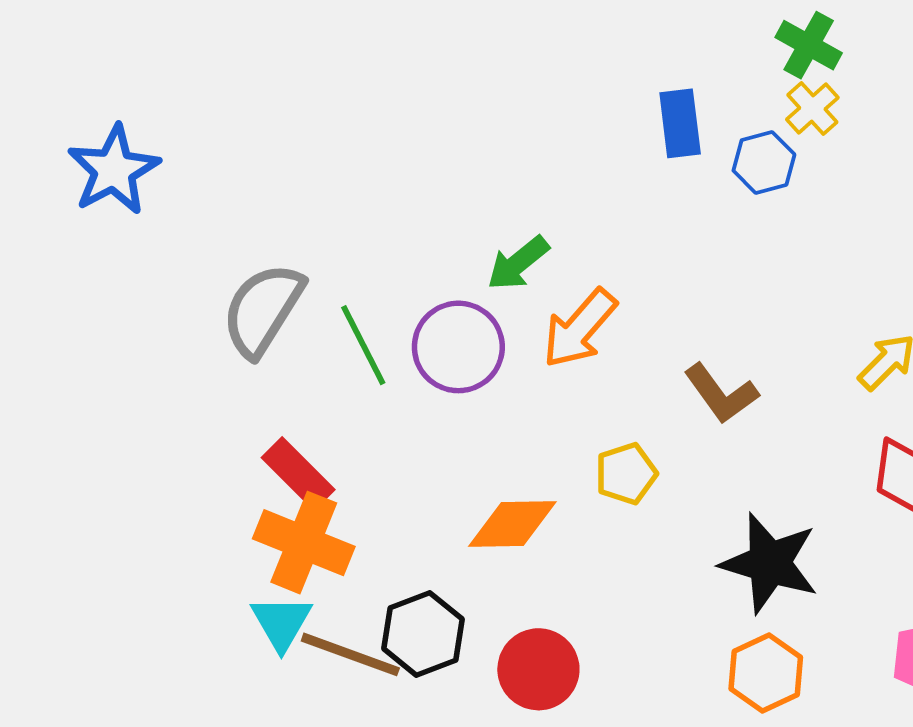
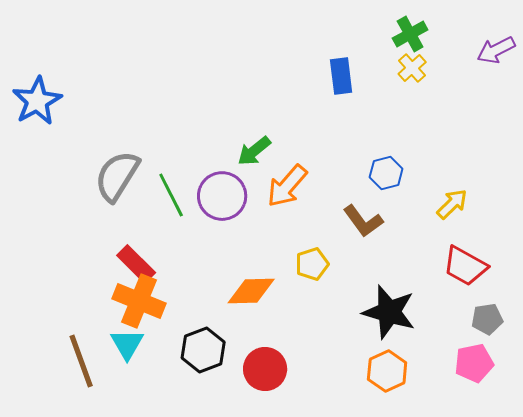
green cross: (809, 45) -> (410, 34), turned 32
blue hexagon: (764, 163) -> (386, 173), moved
brown line: (350, 654) -> (81, 361), moved, turned 50

